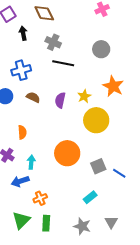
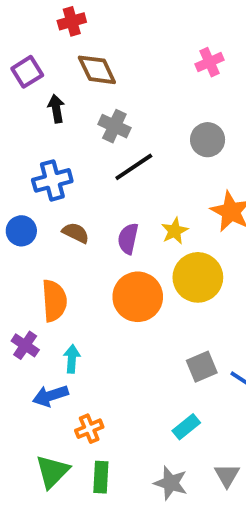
black line: (63, 63) -> (134, 167), turned -45
orange semicircle: (22, 132) -> (54, 301), size x1.5
orange circle: (67, 153) -> (138, 297), moved

